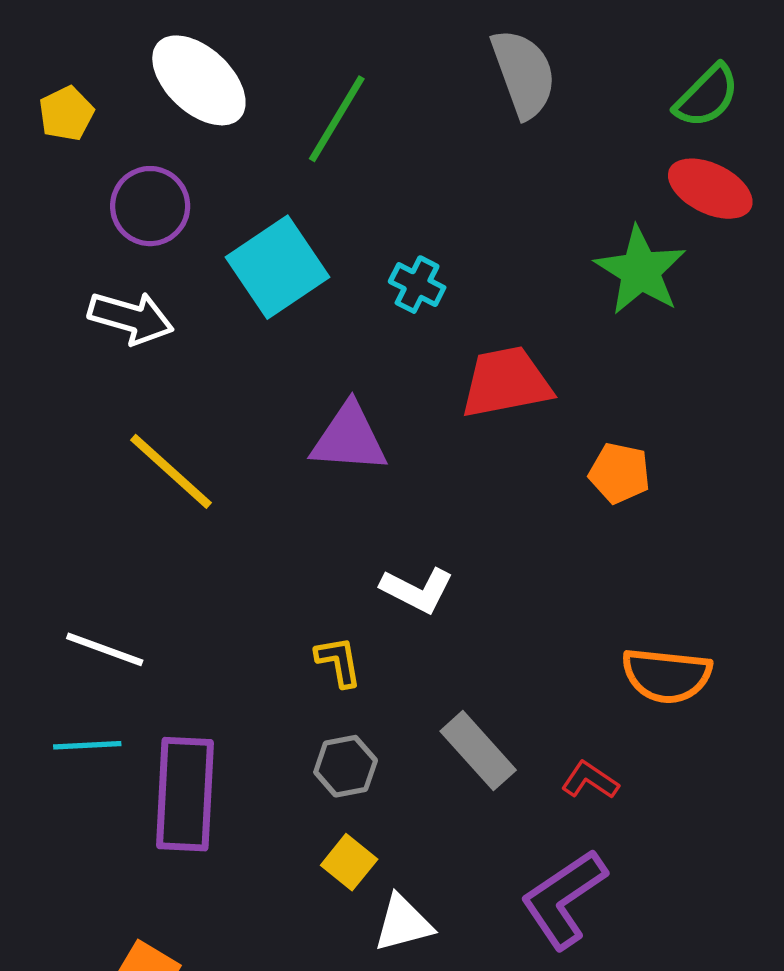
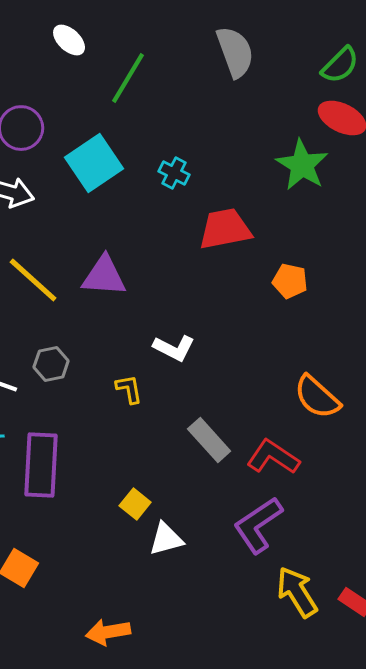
white ellipse: (199, 80) -> (69, 40), moved, size x0.6
purple triangle: (349, 438) -> (104, 276), moved
orange semicircle: (667, 675) -> (317, 397), turned 36
gray hexagon: (346, 766) -> (51, 364), moved
red L-shape: (590, 780) -> (273, 457), size x1.6

